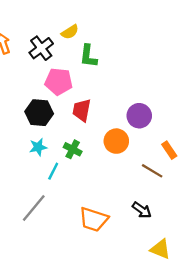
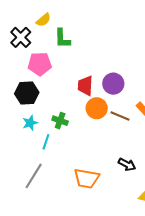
red trapezoid: (82, 110) -> (85, 86), moved
brown line: (152, 171) -> (120, 116), moved

